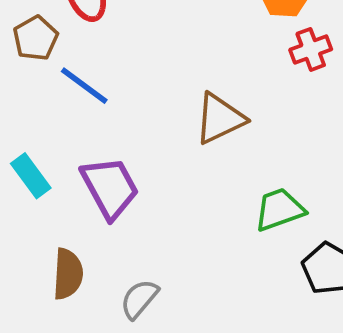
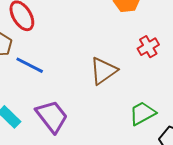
red cross: (311, 49) -> (148, 47), moved

